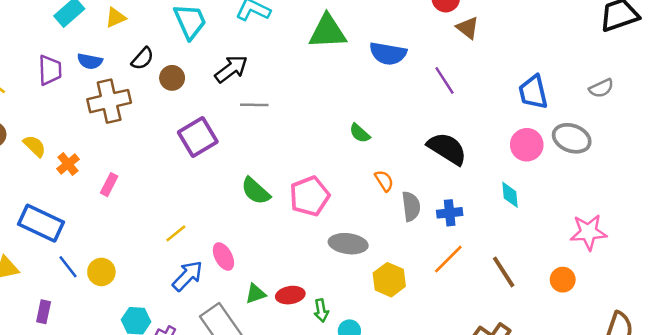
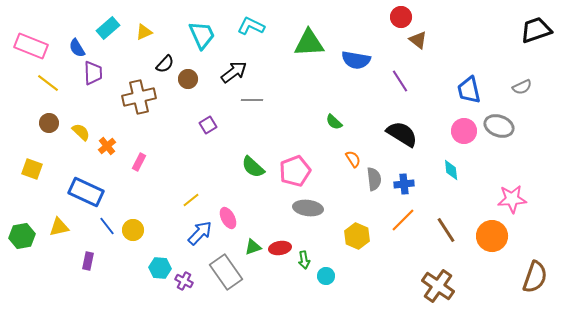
blue semicircle: (90, 61) -> (77, 48), moved, turned 48
purple square: (198, 137) -> (208, 125), size x0.6
gray ellipse: (348, 244) -> (308, 208), moved
orange circle: (563, 280) -> (492, 236), size x1.6

